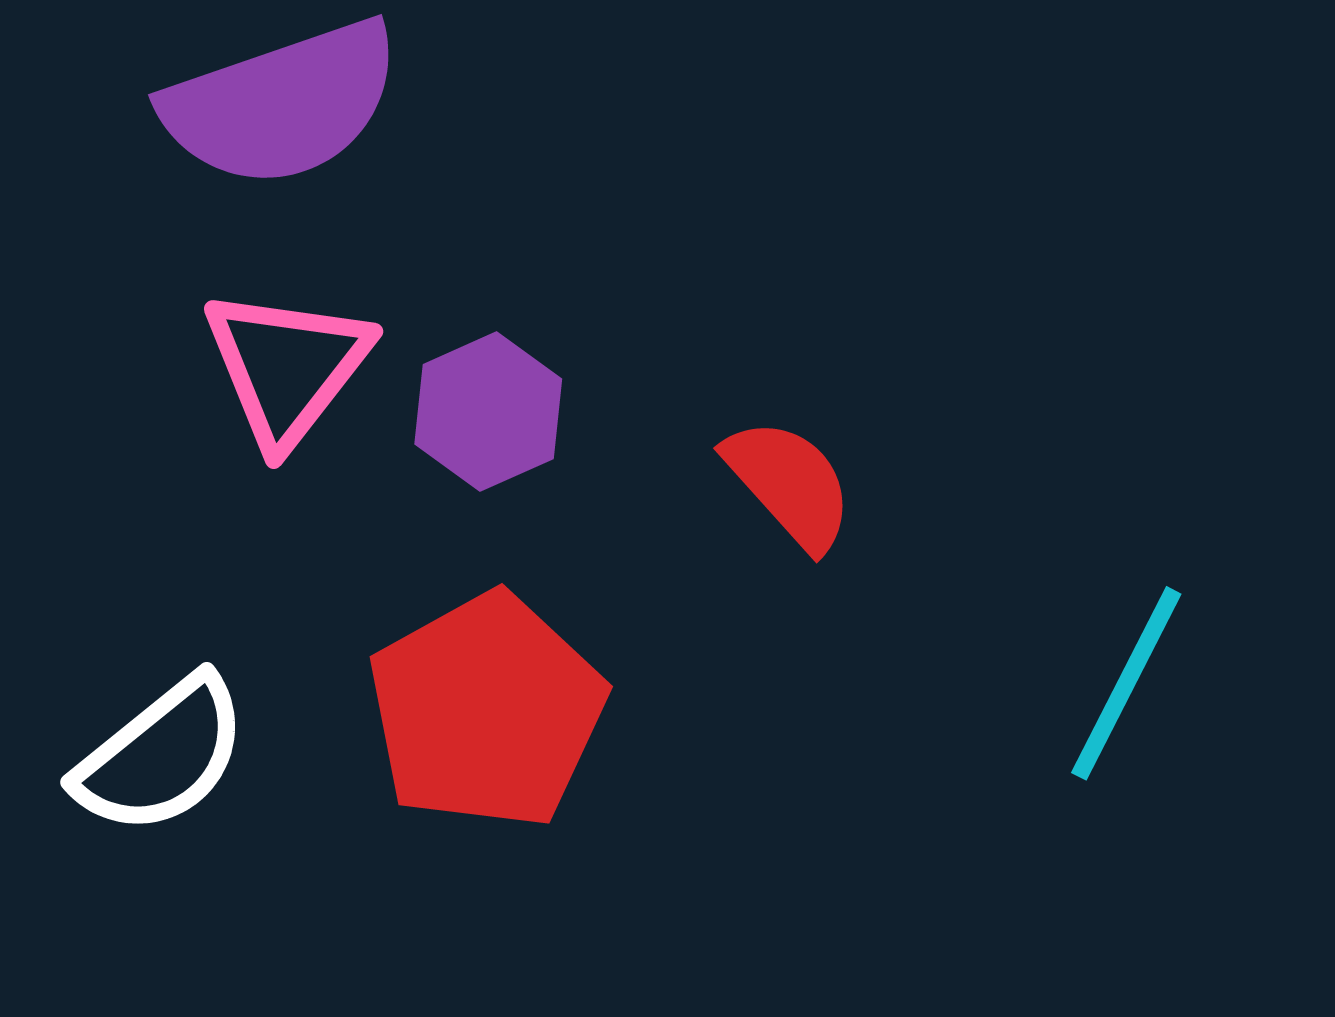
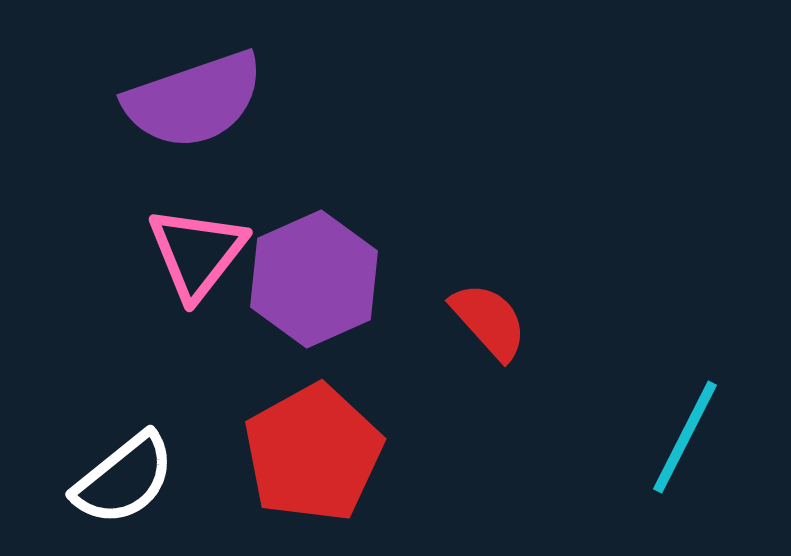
purple hexagon: (488, 412) -> (314, 279), size x1.5

